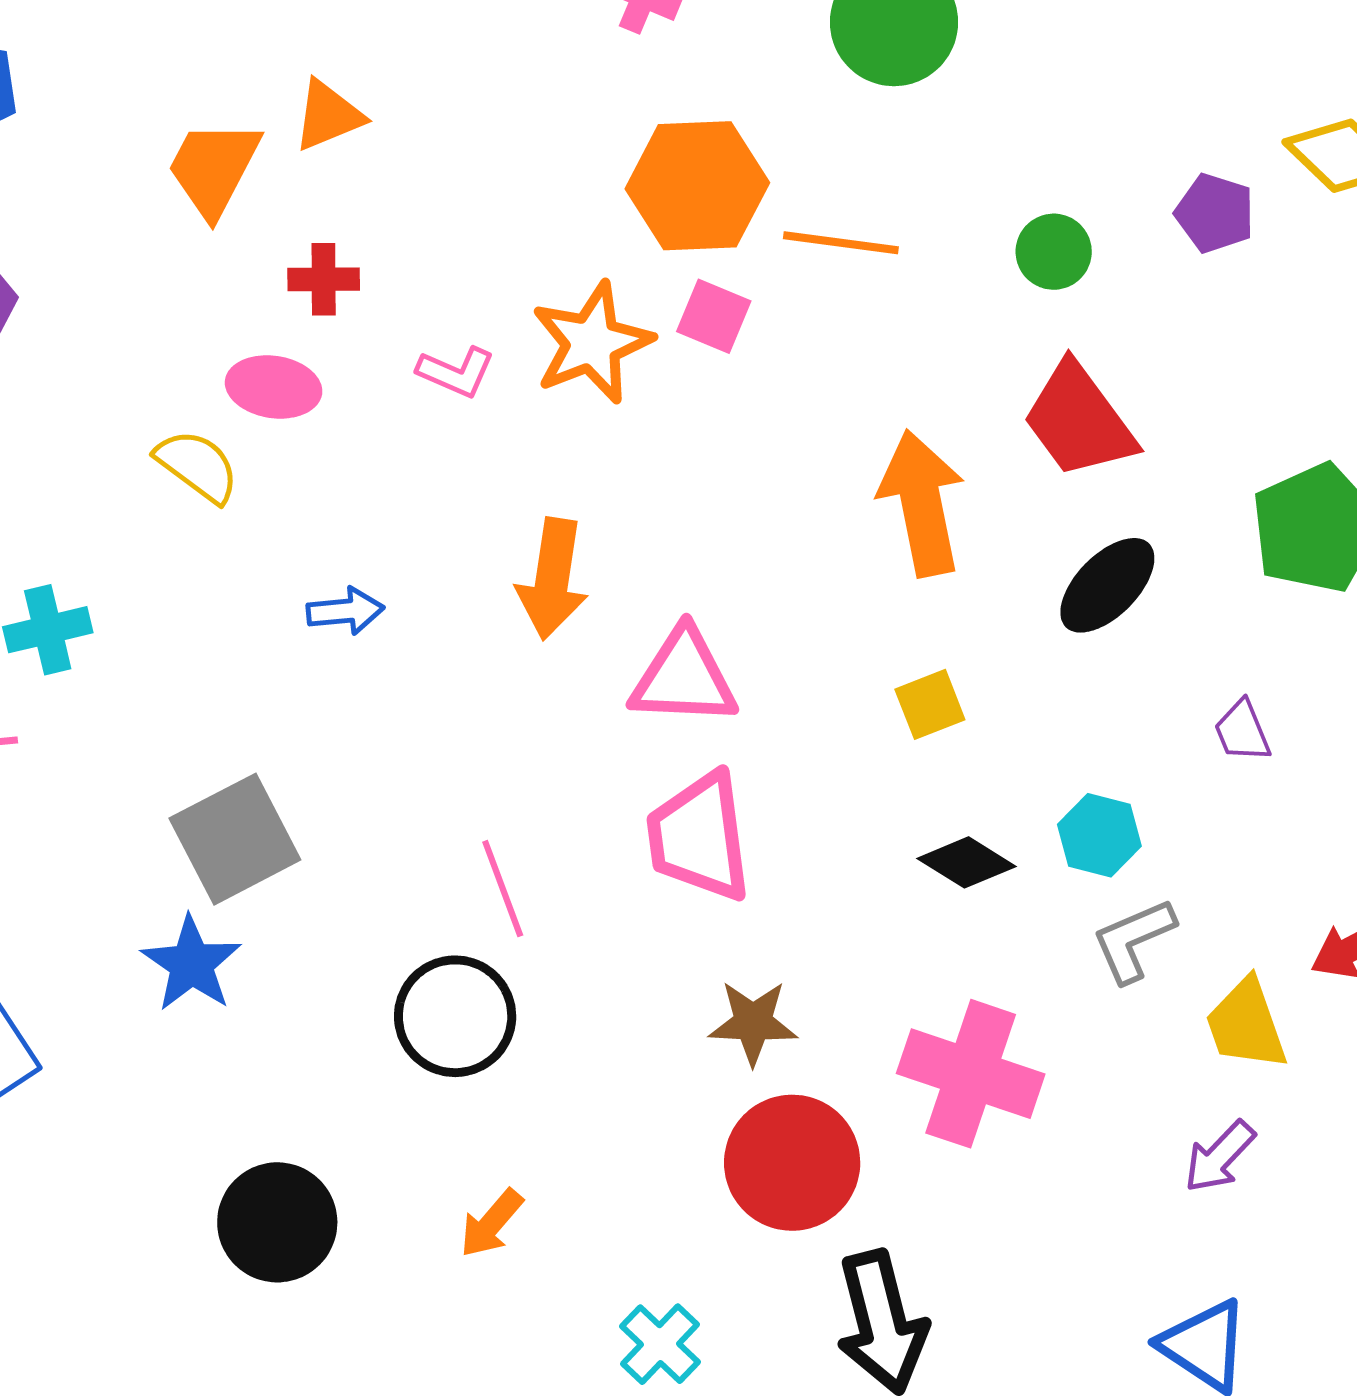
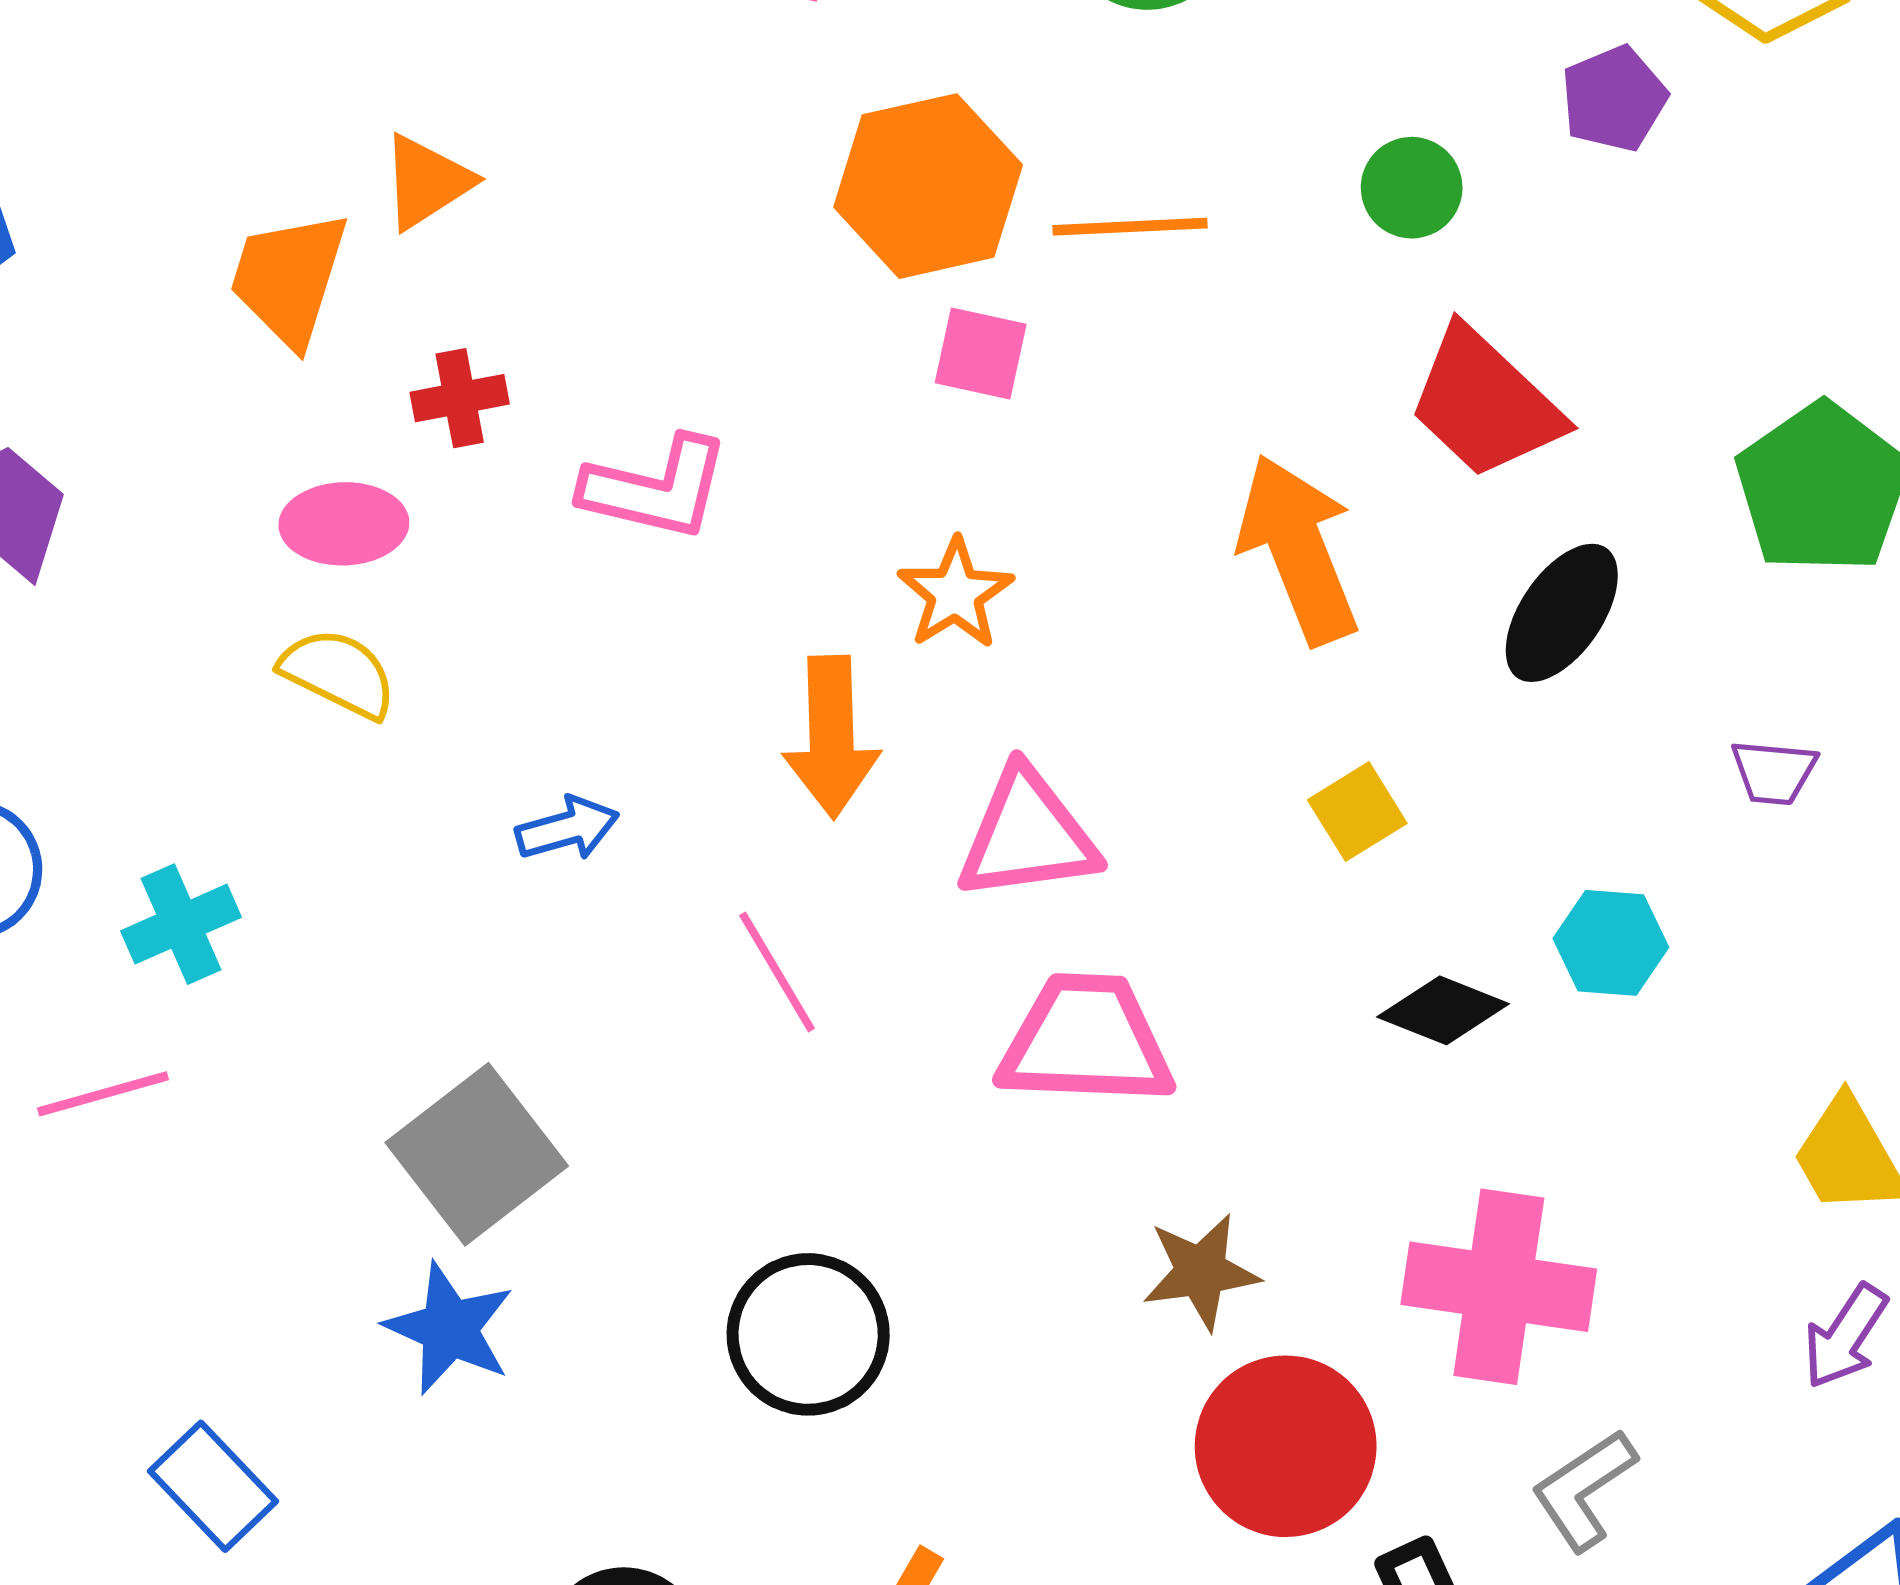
purple pentagon: (1215, 213) -> (1614, 99), turned -30
orange star: (592, 343) -> (955, 594), moved, size x0.7
pink L-shape: (456, 372) -> (656, 488), size x1.5
pink ellipse: (274, 387) -> (344, 524), moved
purple trapezoid: (1242, 731) -> (1774, 772), turned -52
pink trapezoid: (699, 837) -> (1086, 1041), turned 110
pink line: (503, 889) -> (777, 972), moved
gray L-shape: (1133, 940) -> (1584, 1490), moved

